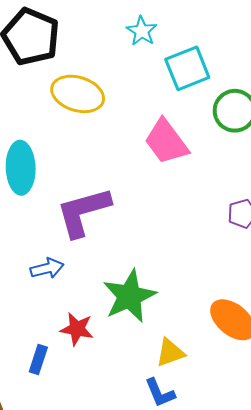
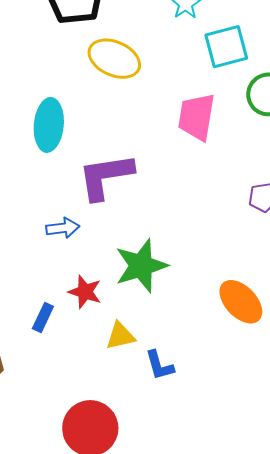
pink trapezoid: (166, 142) -> (197, 117), turned 39
yellow triangle: (170, 353) -> (120, 336), moved

